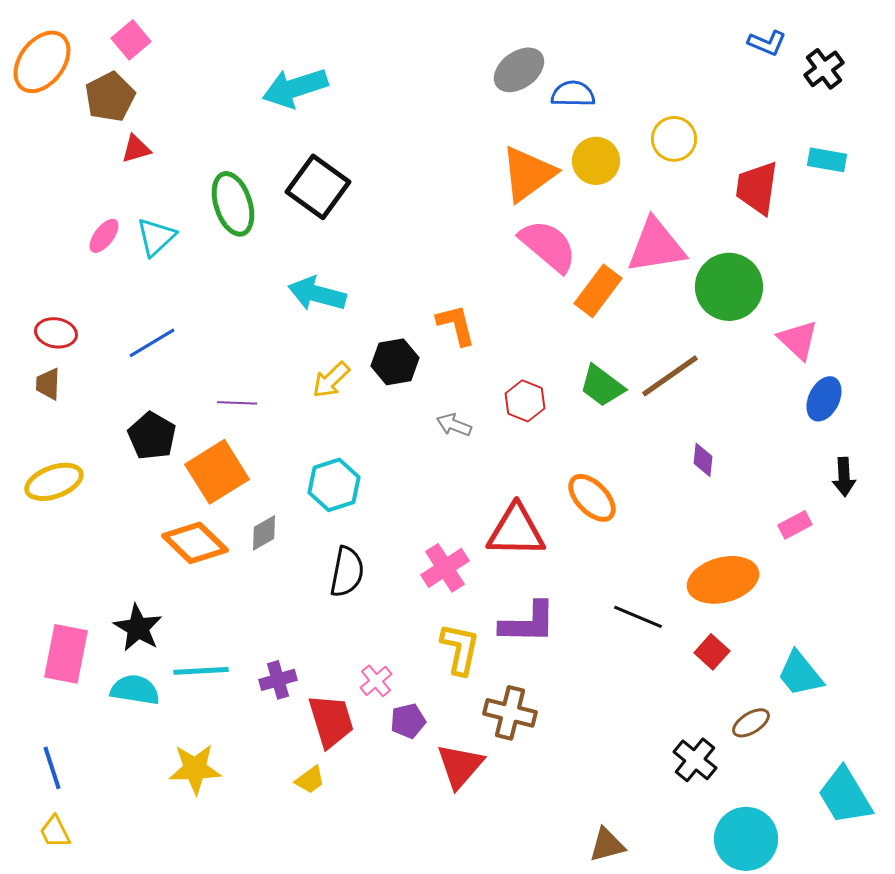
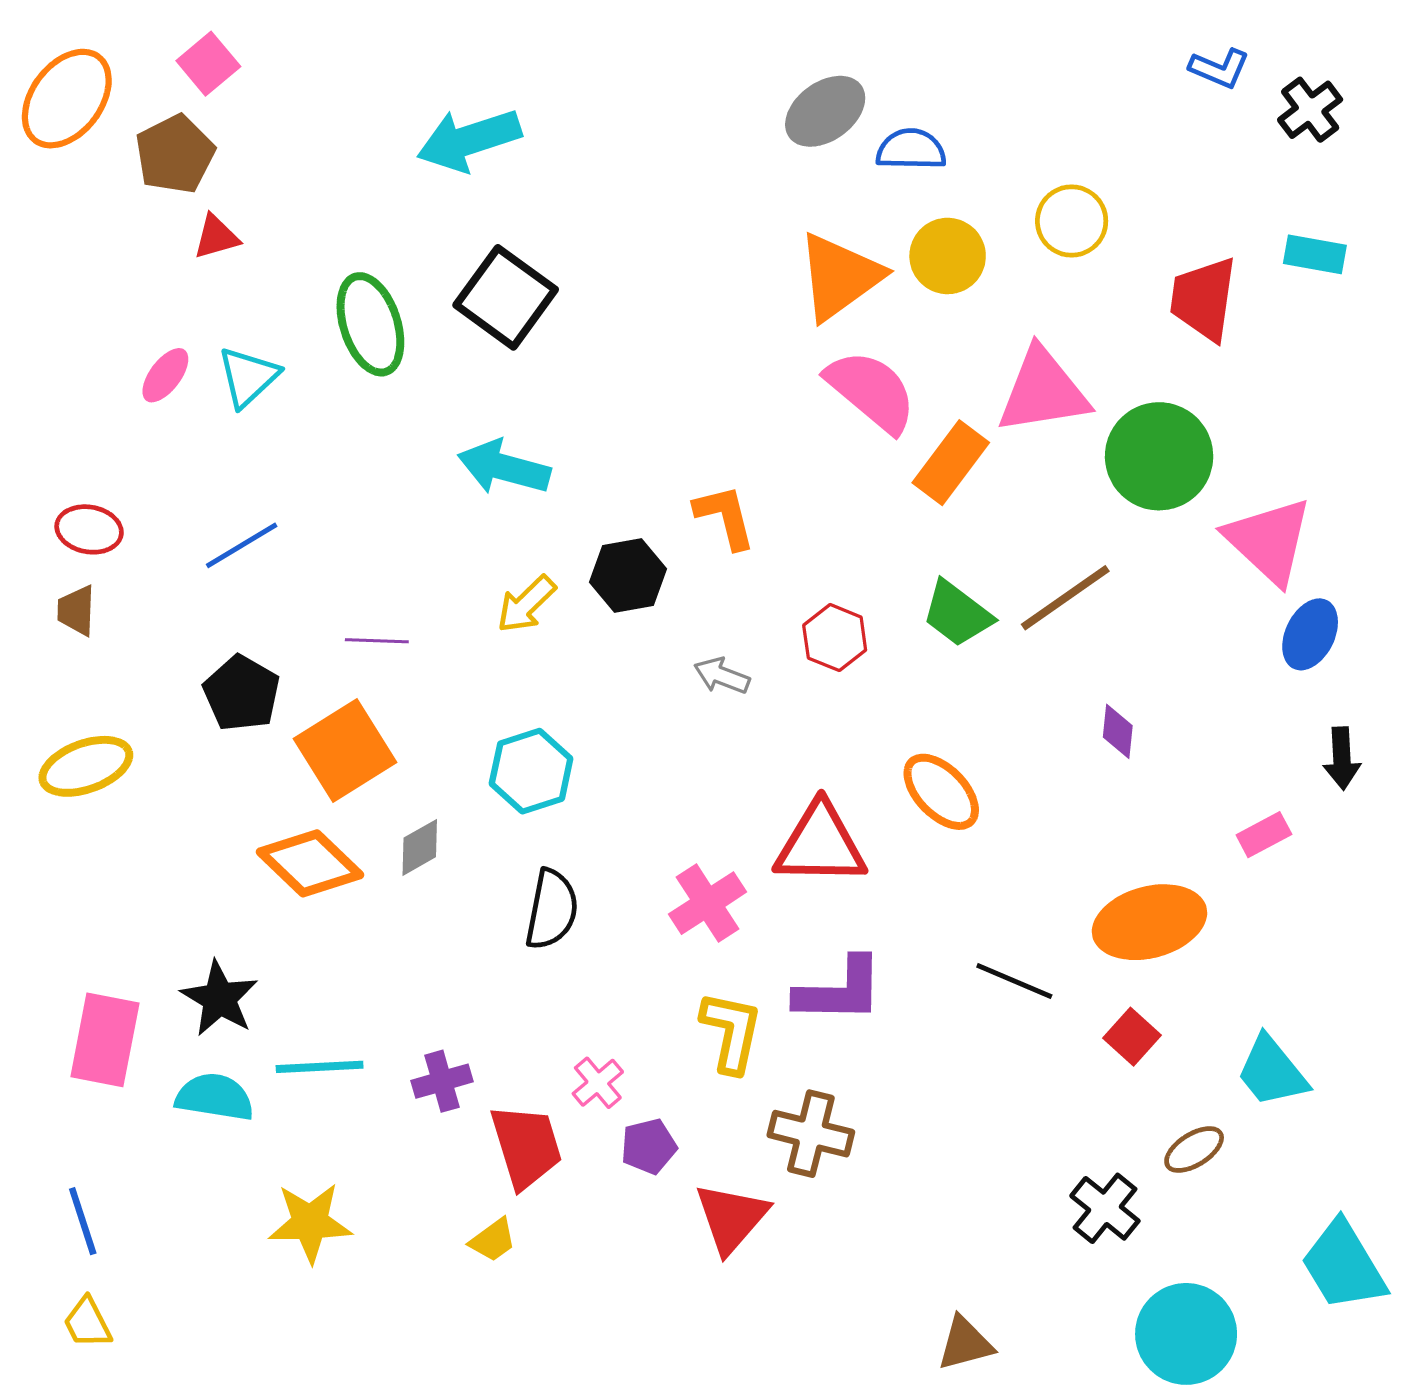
pink triangle: (798, 340) -> (1269, 541), size x1.4

